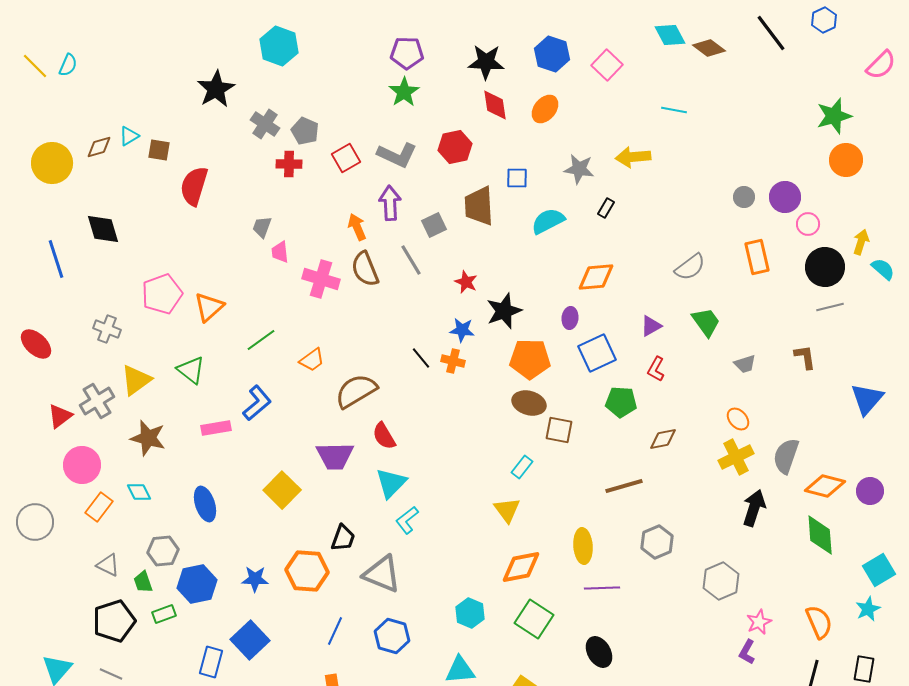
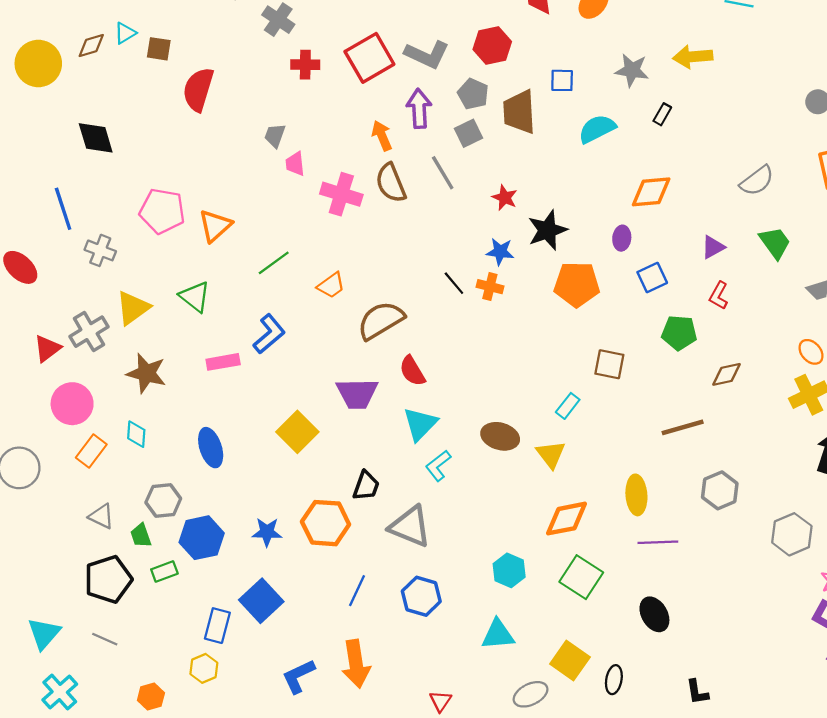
gray pentagon: (305, 131) -> (473, 94), moved
red square: (346, 158) -> (369, 58), size x1.5
blue line: (56, 259) -> (63, 209), moved
pink pentagon: (162, 294) -> (162, 211), turned 30
blue square: (597, 353) -> (652, 278), size x0.7
brown ellipse: (529, 403) -> (500, 436), moved
cyan diamond: (139, 492) -> (136, 434), turned 30

